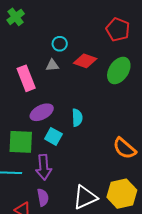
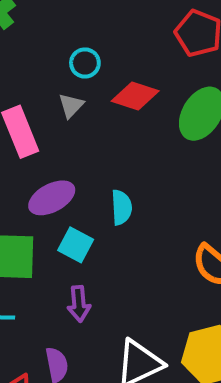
gray triangle: (52, 65) -> (71, 106), turned -40
purple arrow: (44, 167) -> (79, 304), moved, size x0.7

